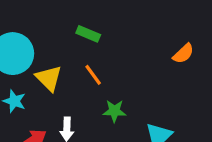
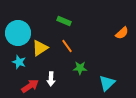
yellow triangle: (49, 78) -> (40, 48), turned 42

